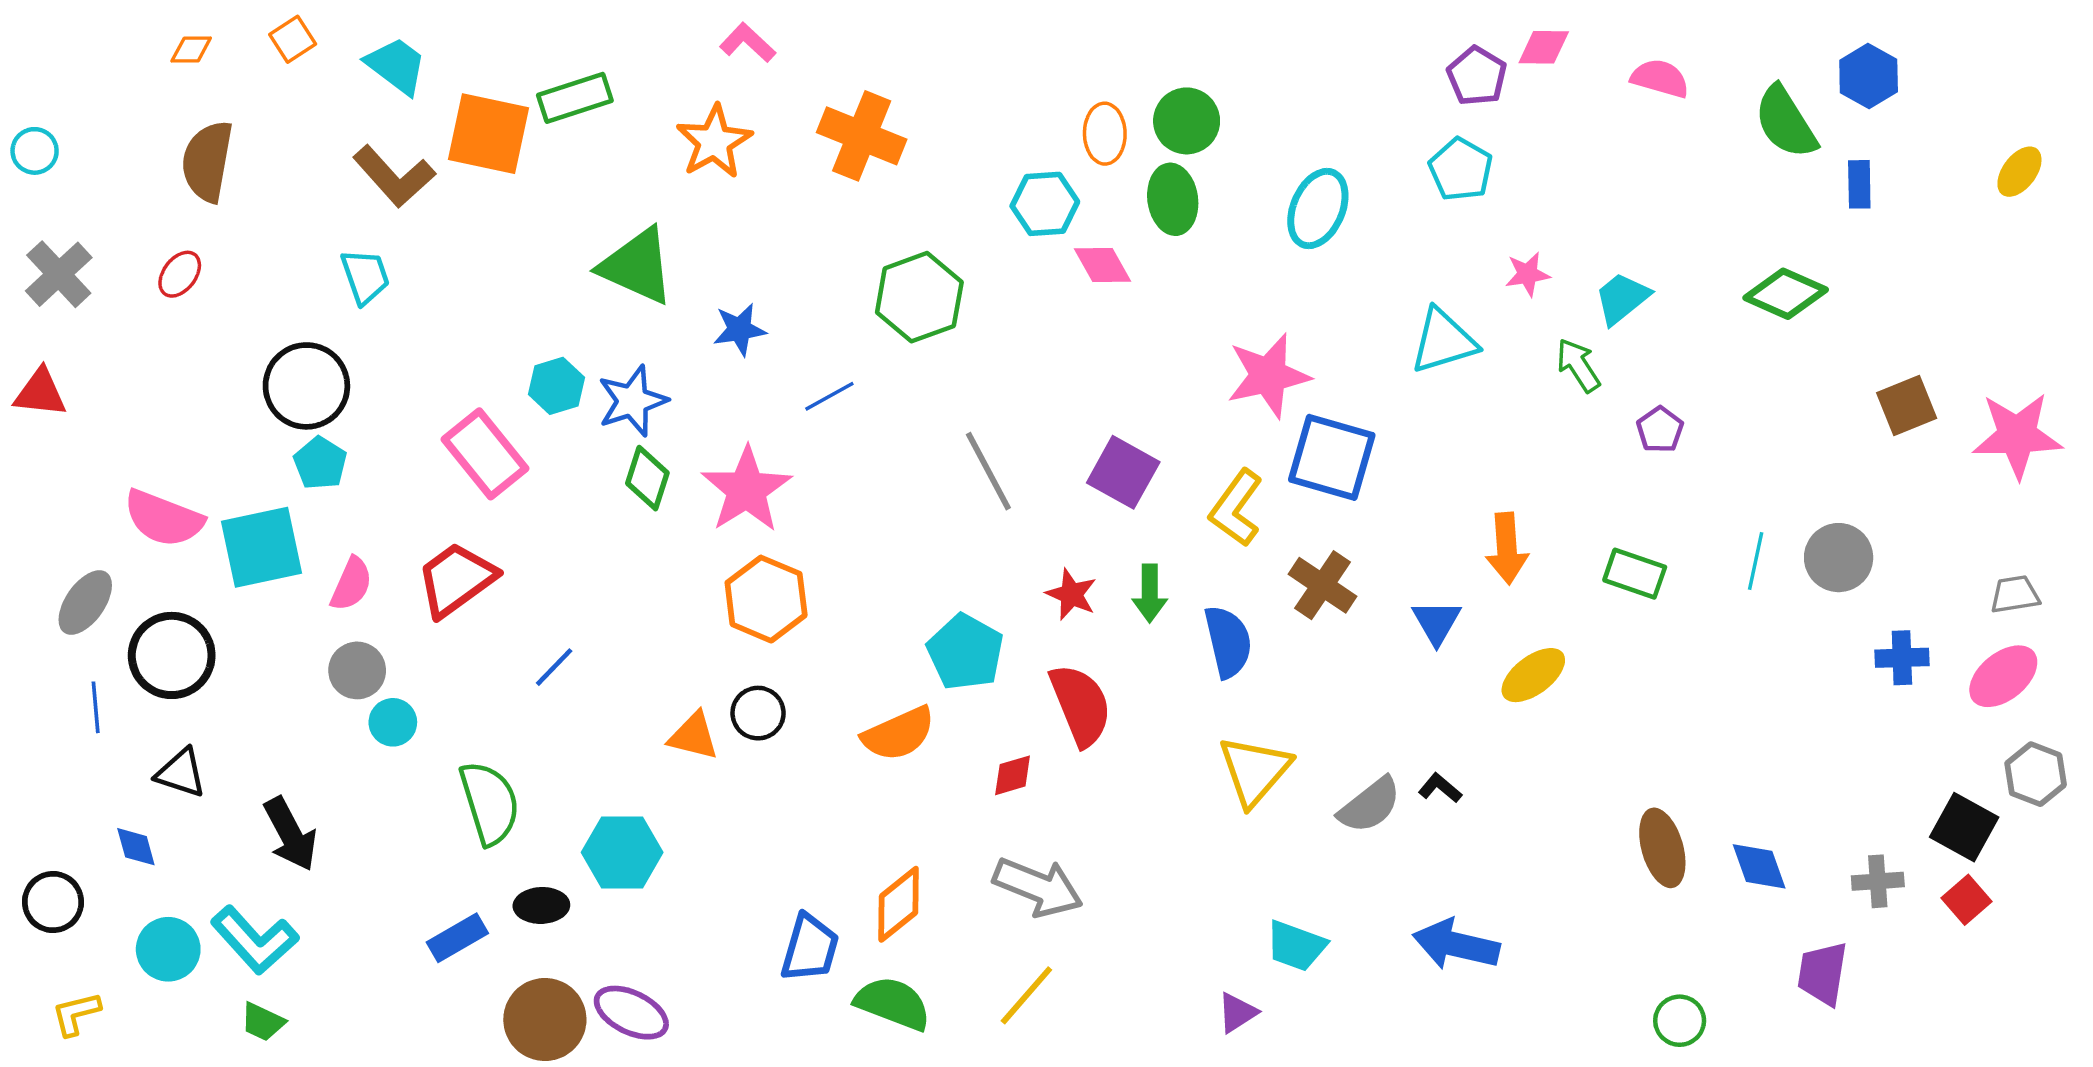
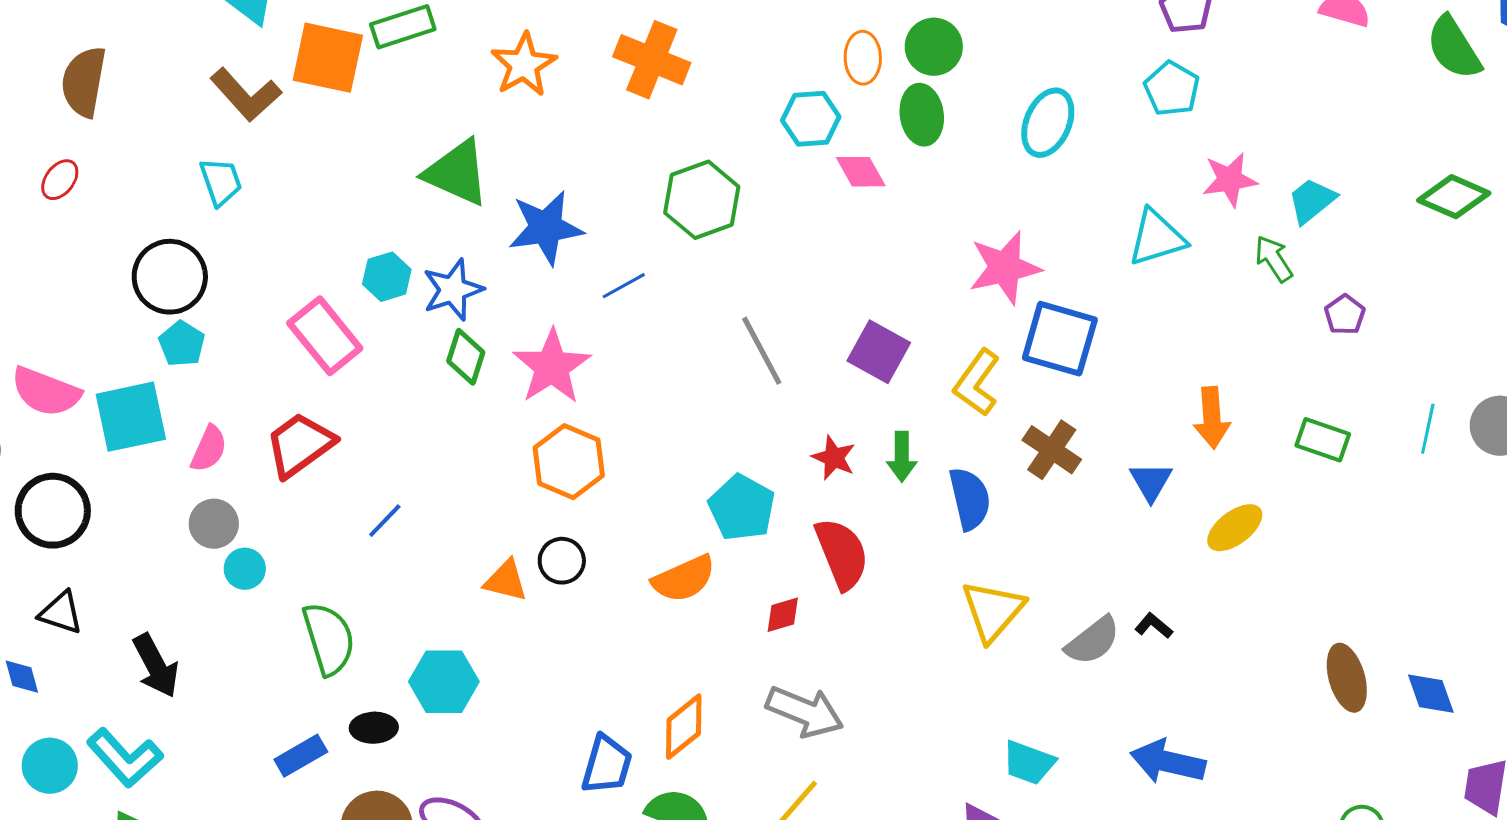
pink star: (1528, 274) -> (1230, 180), size x1.4
blue star: (740, 329) -> (546, 228), size x1.6

